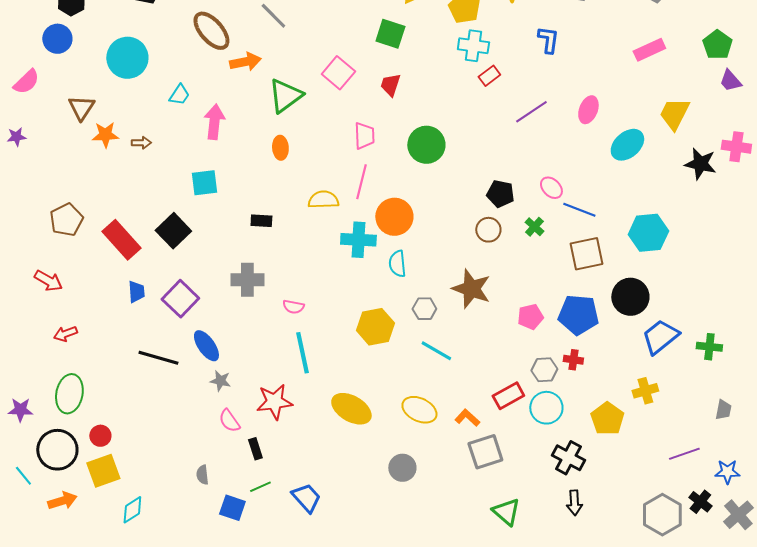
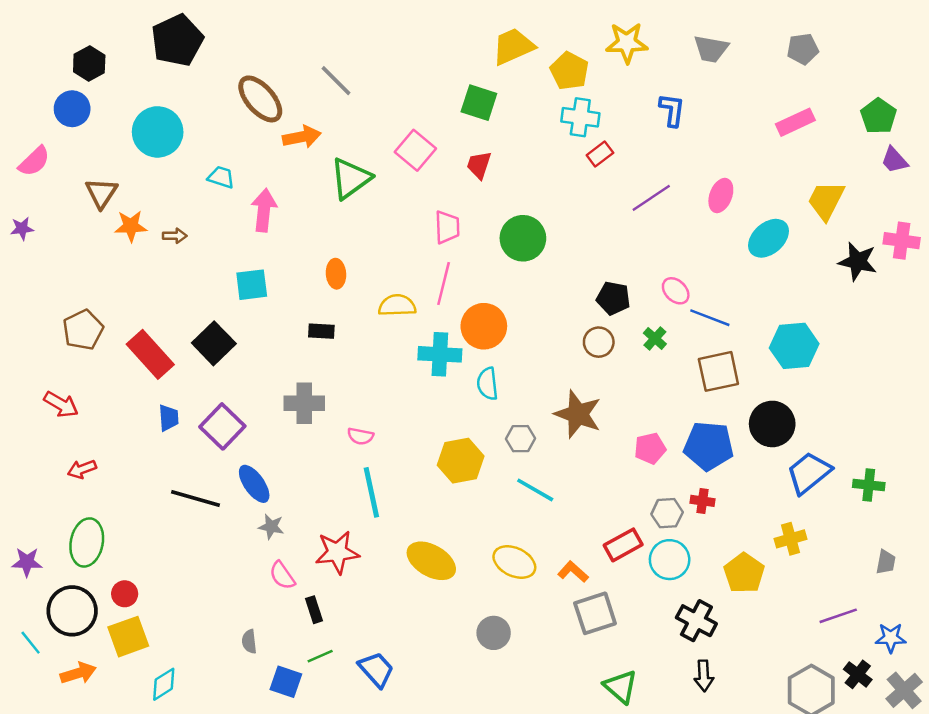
cyan trapezoid: (179, 95) -> (221, 177), turned -105
orange ellipse: (280, 148) -> (336, 274), moved

